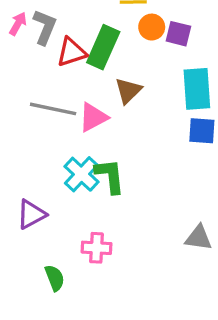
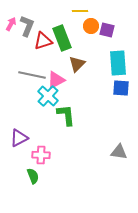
green rectangle: (103, 47) -> (62, 38), turned -45
cyan cross: (81, 174) -> (48, 96), moved
pink cross: (97, 248) -> (41, 155), moved

